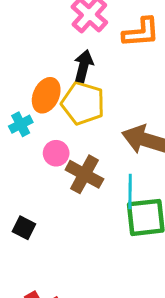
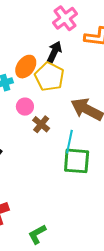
brown cross: (84, 174) -> (41, 124), size x0.7

